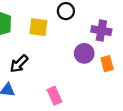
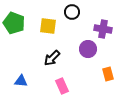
black arrow: (19, 64) -> (52, 58), moved
orange rectangle: (107, 64) -> (108, 74), moved

